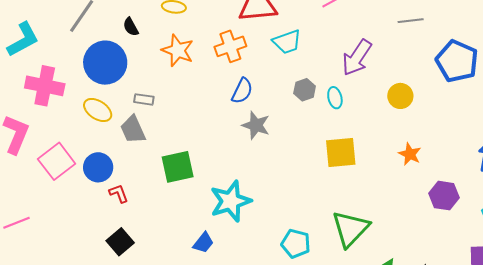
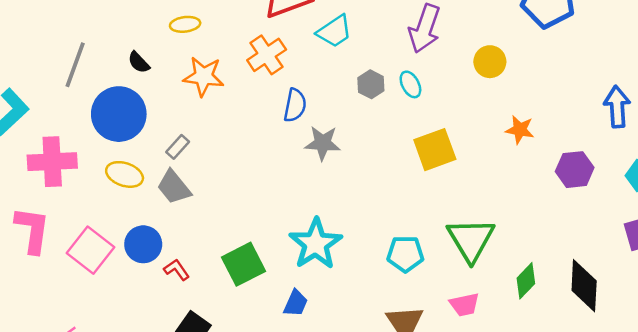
gray rectangle: (144, 99) -> (178, 147), turned -42
green square: (178, 167) -> (243, 264), moved
cyan pentagon: (296, 244) -> (405, 254), moved

